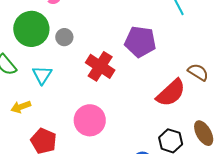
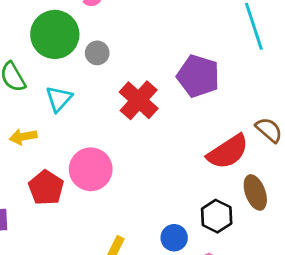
pink circle: (90, 120) -> (91, 169), moved
brown ellipse: (204, 133) -> (255, 192), moved

